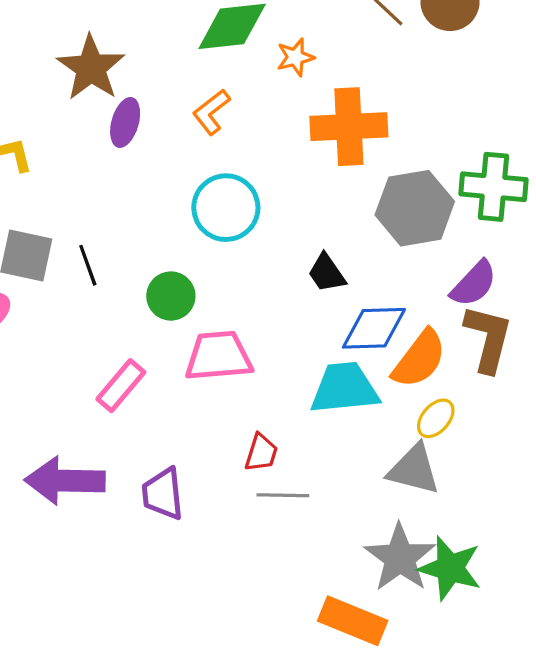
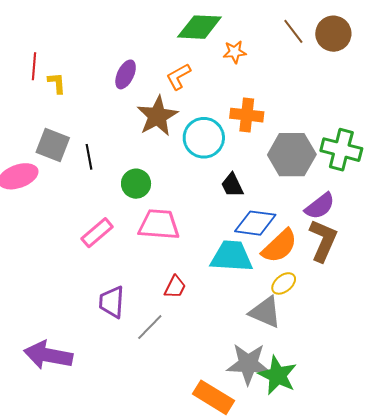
brown star: (91, 68) -> (157, 116), moved
orange cross: (349, 127) -> (247, 115), moved, size x0.7
cyan circle: (226, 208) -> (204, 138), moved
purple arrow: (65, 481) -> (48, 355), moved
gray line: (283, 495) -> (150, 327), moved, turned -56
gray star: (400, 558) -> (248, 364), turned 30

